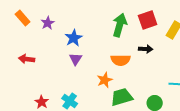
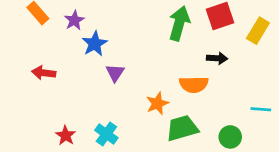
blue star: (74, 38) -> (95, 44), moved
orange semicircle: (121, 60) -> (194, 84), moved

